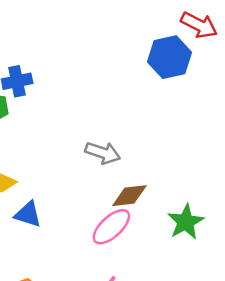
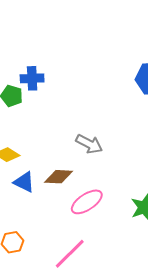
brown diamond: (129, 196) -> (59, 177), moved

